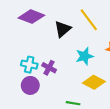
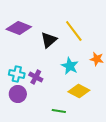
cyan star: (85, 56) -> (70, 66), turned -30

